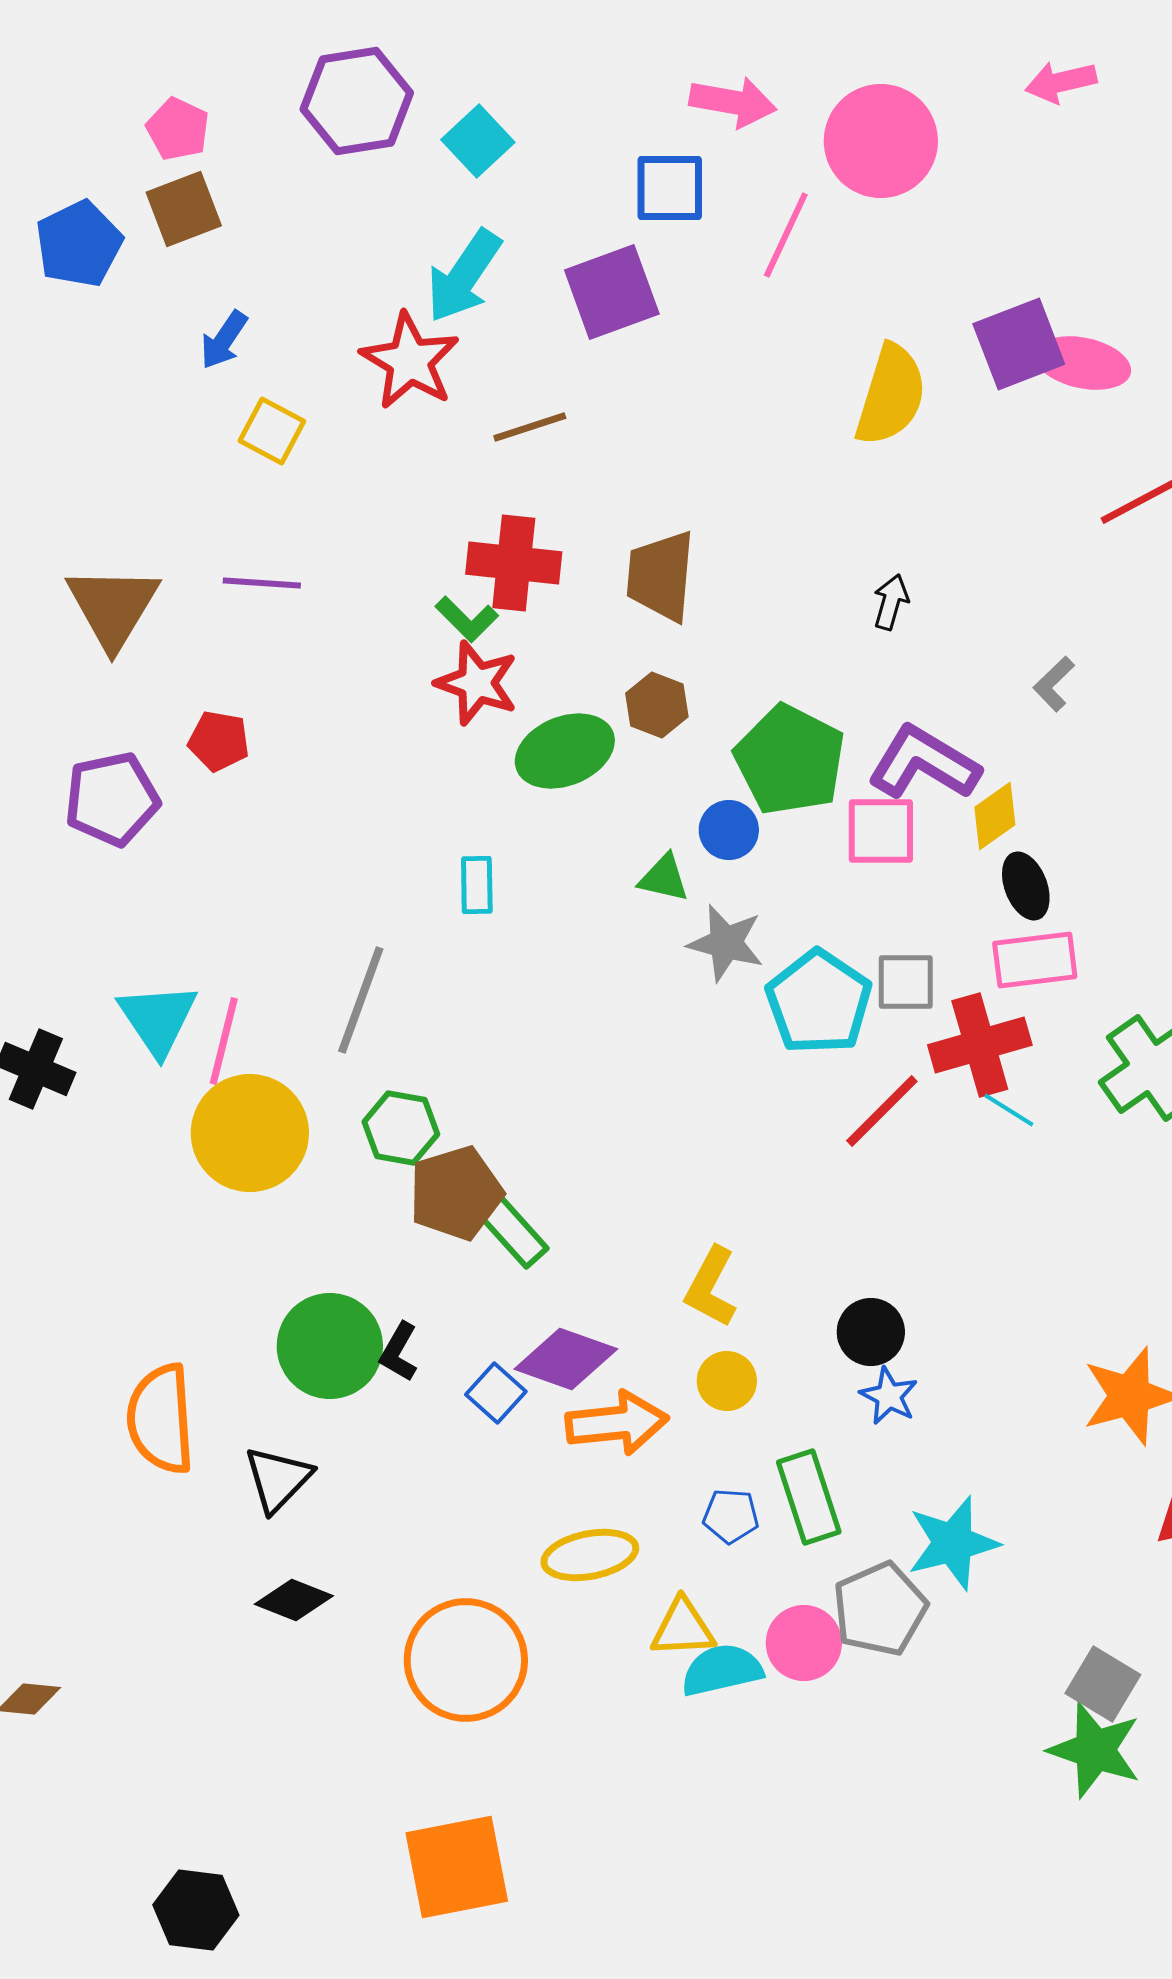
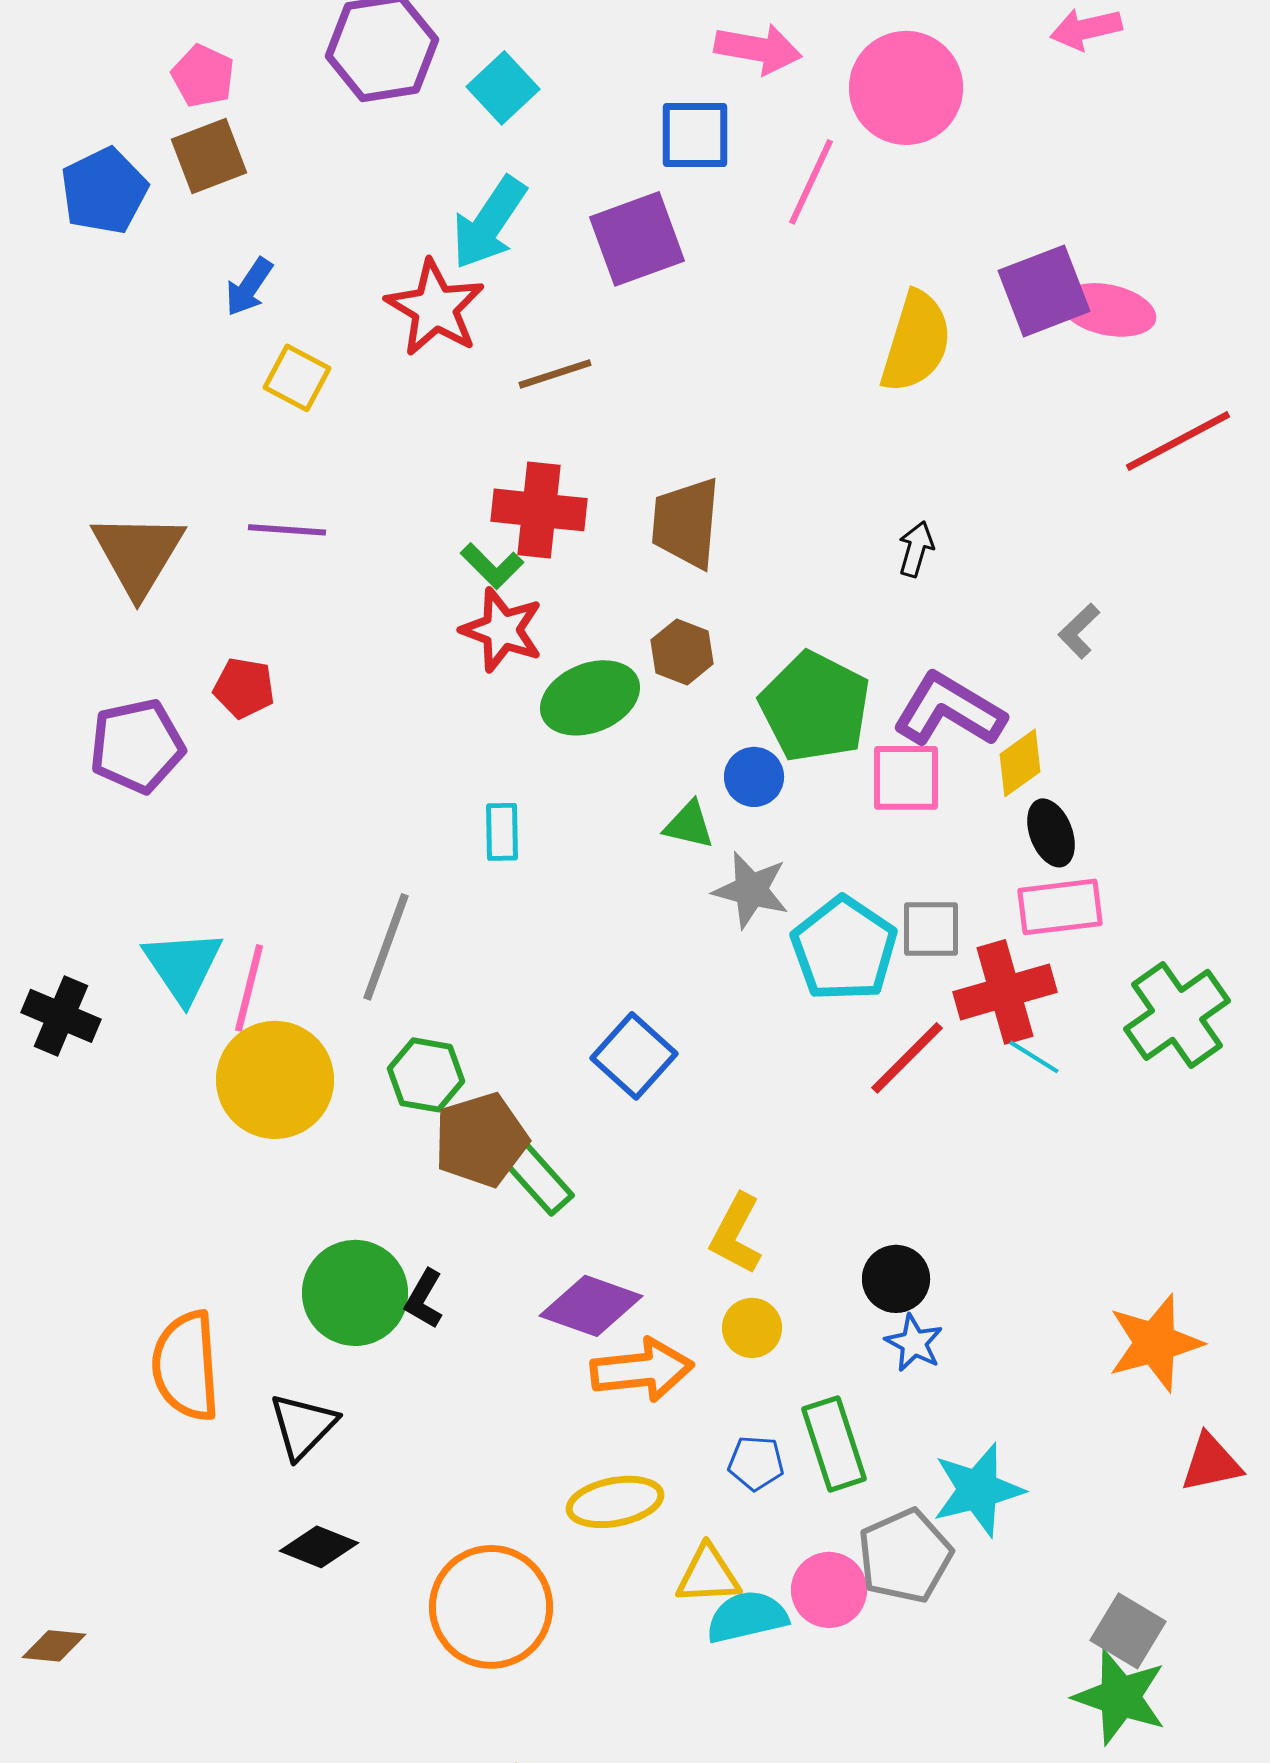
blue square: (496, 1393) -> (634, 1056), moved, size x1.4

